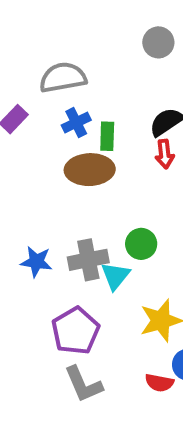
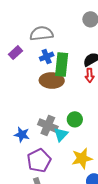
green rectangle: (107, 136) -> (62, 64), size x1.6
gray cross: (88, 260) -> (48, 126), turned 30
blue star: (36, 262) -> (22, 135), moved

